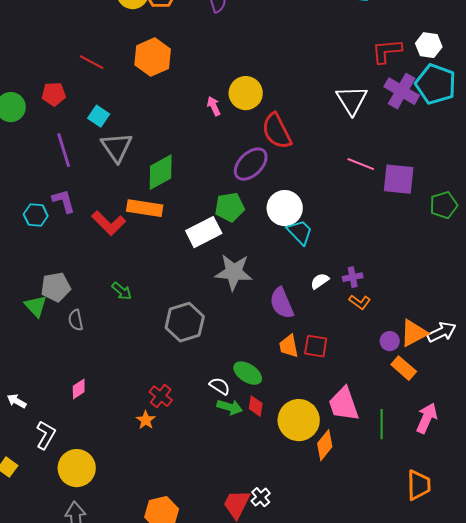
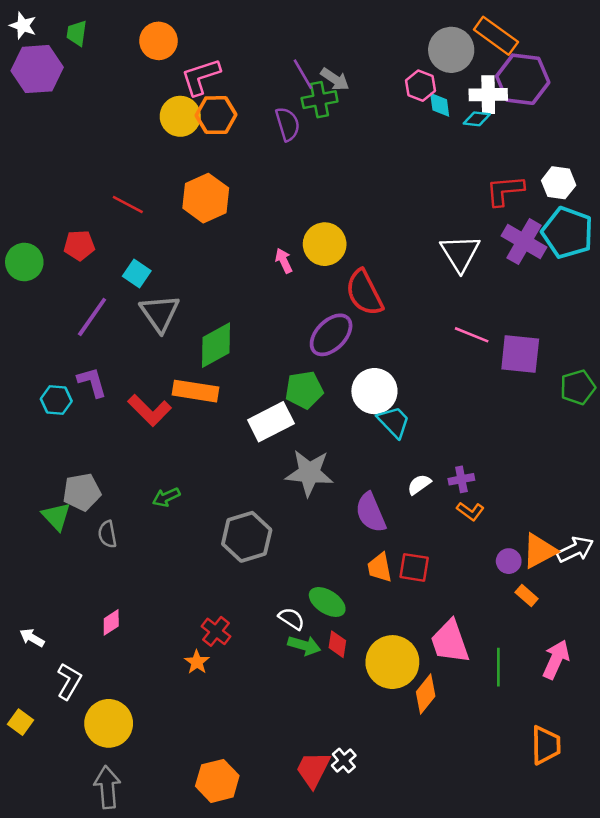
purple line: (64, 150) -> (92, 317), turned 52
green arrow: (122, 291) -> (166, 497), turned 115
orange rectangle: (404, 368) -> (527, 596), size x0.7

